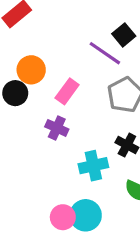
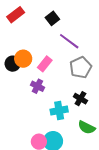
black square: (124, 35) -> (52, 18), moved
orange circle: (31, 70) -> (23, 59), moved

